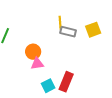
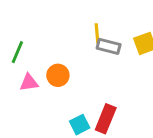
pink triangle: (37, 64) -> (29, 83), moved

